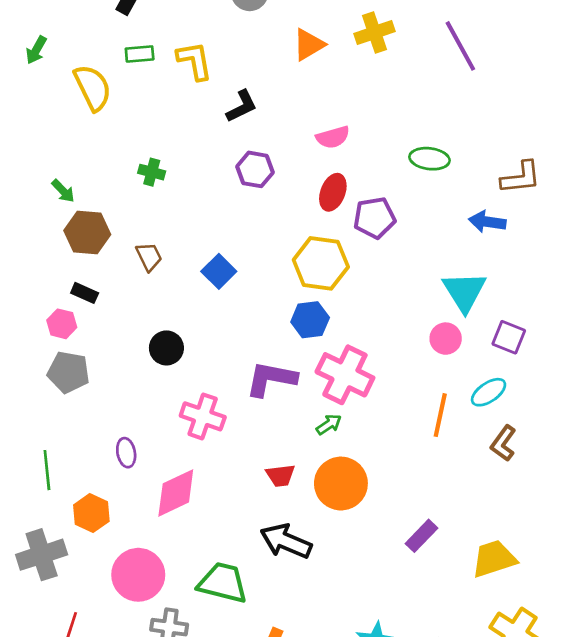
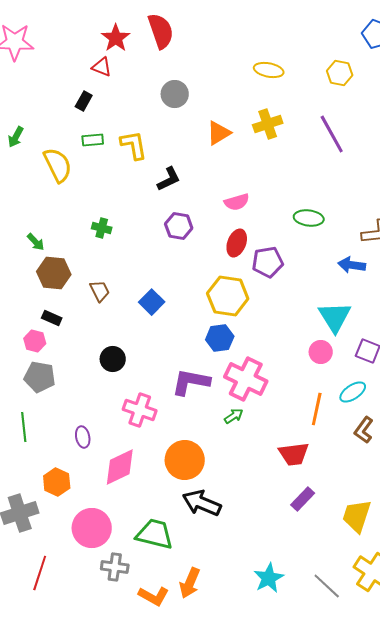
green line: (47, 470) -> (24, 427), moved
red trapezoid: (281, 475) -> (294, 454), moved, size x1.4
orange circle: (341, 484) -> (185, 460), moved
yellow trapezoid: (494, 559) -> (357, 516), turned -54

